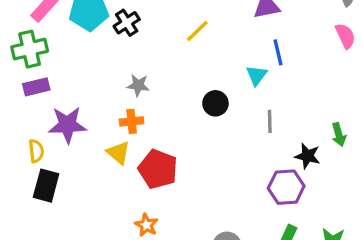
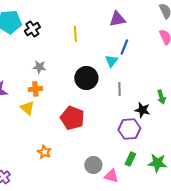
yellow line: (197, 31) -> (75, 34), turned -49
blue line: (278, 52) -> (124, 47), turned 35
black circle: (215, 103) -> (86, 78), size x1.5
red pentagon: (158, 169) -> (72, 118), moved

